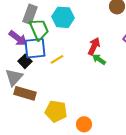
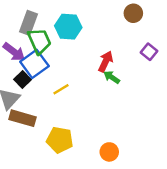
blue square: (35, 48) -> (34, 64), turned -30
yellow line: (57, 59) -> (61, 89), moved
orange circle: (84, 124) -> (109, 152), moved

